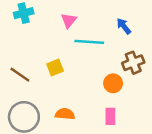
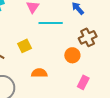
orange semicircle: (65, 114) -> (39, 73), moved
pink rectangle: (110, 116) -> (83, 82), moved, turned 32

